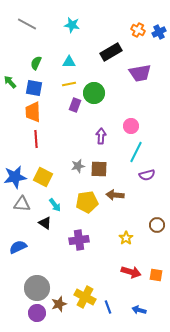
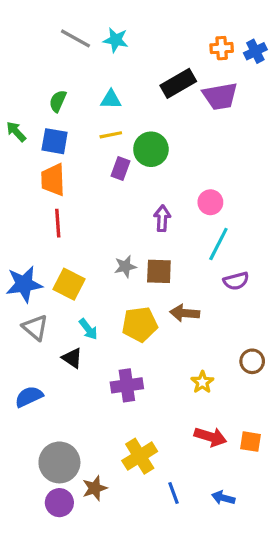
gray line: (27, 24) -> (75, 38), moved
orange cross: (138, 30) -> (222, 48), turned -32
purple trapezoid: (140, 73) -> (220, 96), moved
gray triangle: (22, 204) -> (35, 328), turned 36
yellow cross: (85, 297) -> (140, 456), moved, turned 30

